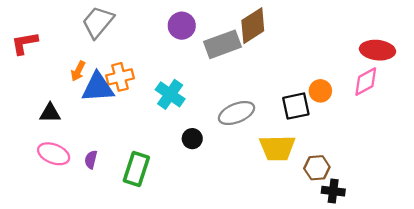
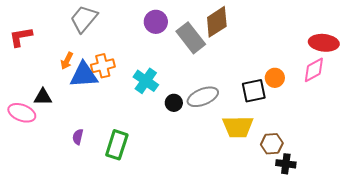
gray rectangle: (223, 44) -> (191, 38), turned 72
black circle: (192, 139) -> (174, 103), moved
pink ellipse: (54, 154) -> (22, 113), moved

